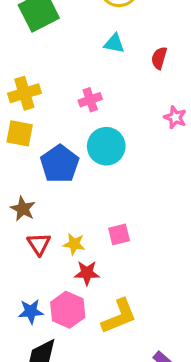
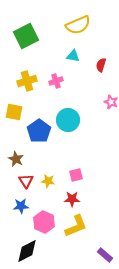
yellow cross: (24, 93) -> (27, 81), moved
pink cross: (90, 100) -> (56, 81), moved
red star: (87, 273) -> (72, 199), moved
blue star: (31, 311) -> (21, 206), moved

